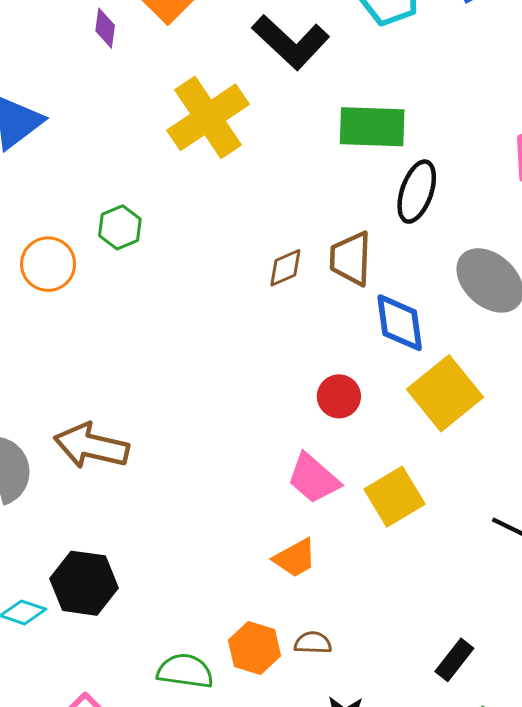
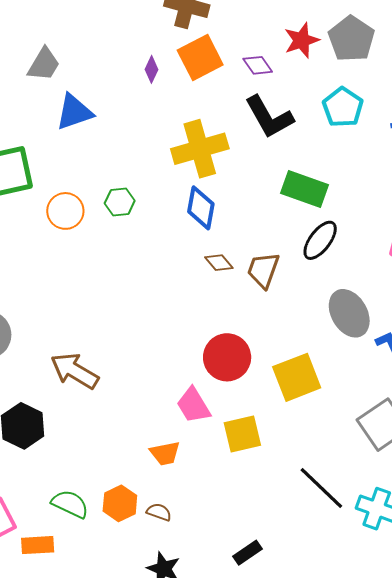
brown diamond: (285, 268) -> (219, 263), turned 56
blue diamond: (400, 323) -> (201, 208), moved
red circle: (339, 396) -> (227, 357), size x1.6
brown arrow: (91, 446) -> (75, 371), moved

